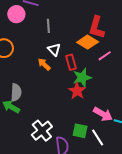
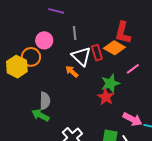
pink circle: (16, 14) -> (44, 40), moved
white triangle: (54, 49) -> (81, 56), size x1.5
pink line: (105, 56) -> (133, 69), moved
red rectangle: (71, 62) -> (97, 53), moved

